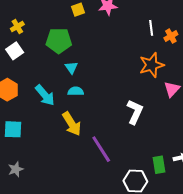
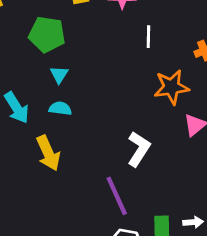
white line: (151, 28) -> (148, 37), moved
purple line: (101, 149) -> (117, 196), moved

